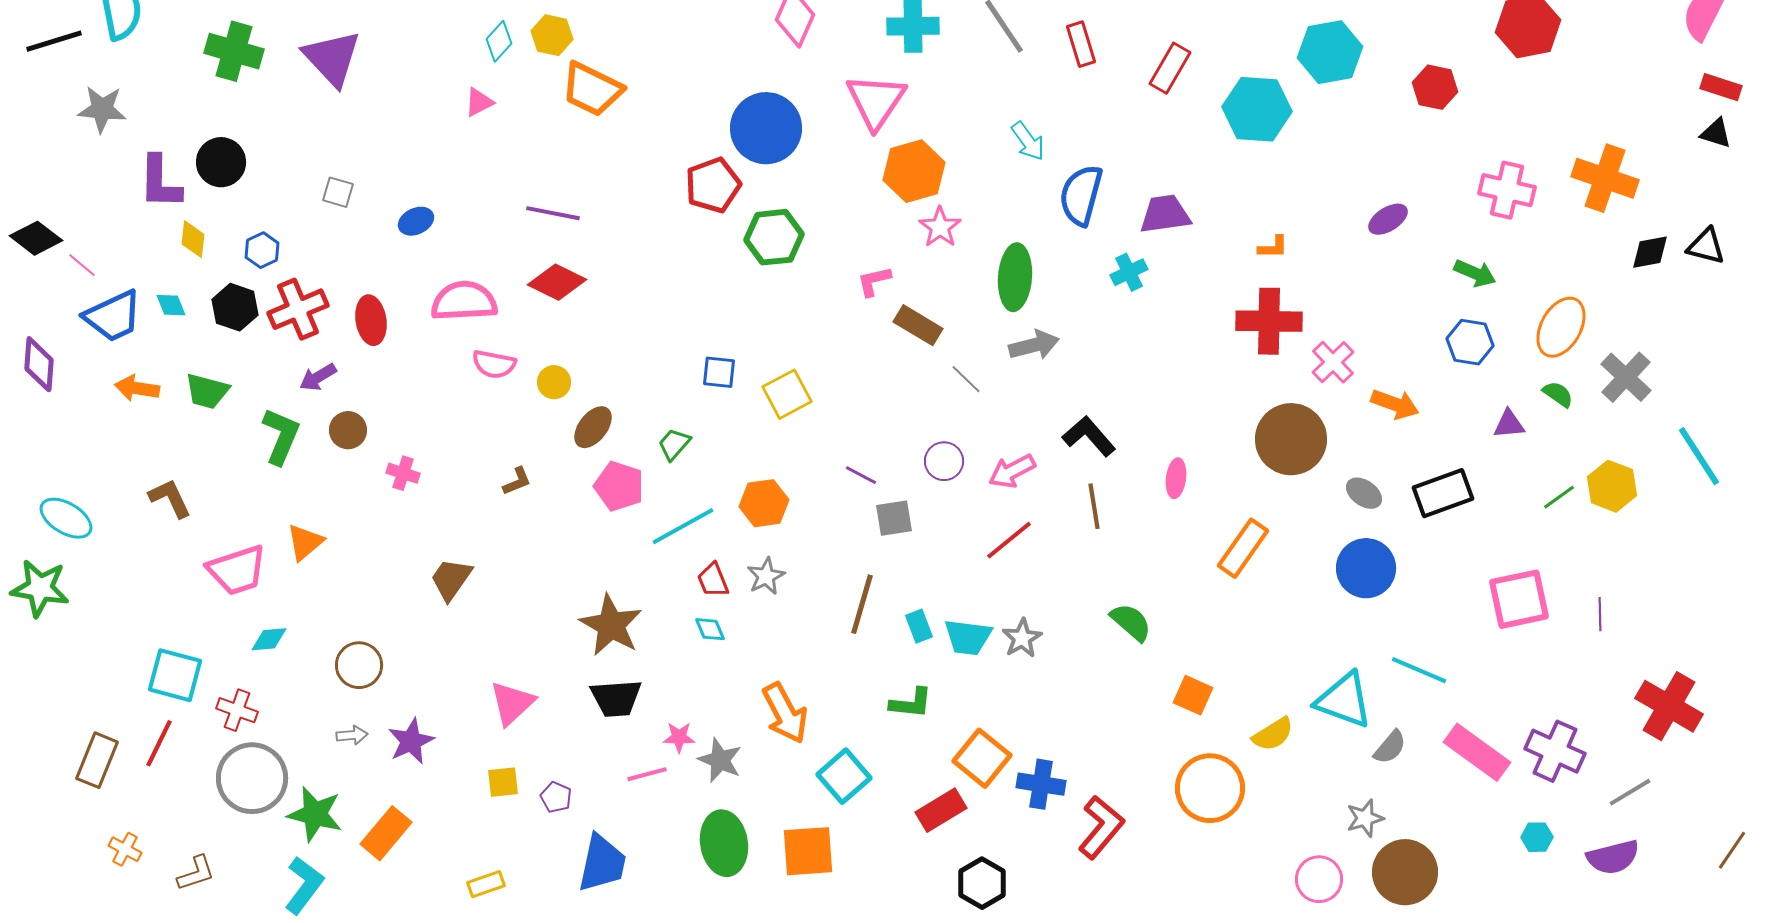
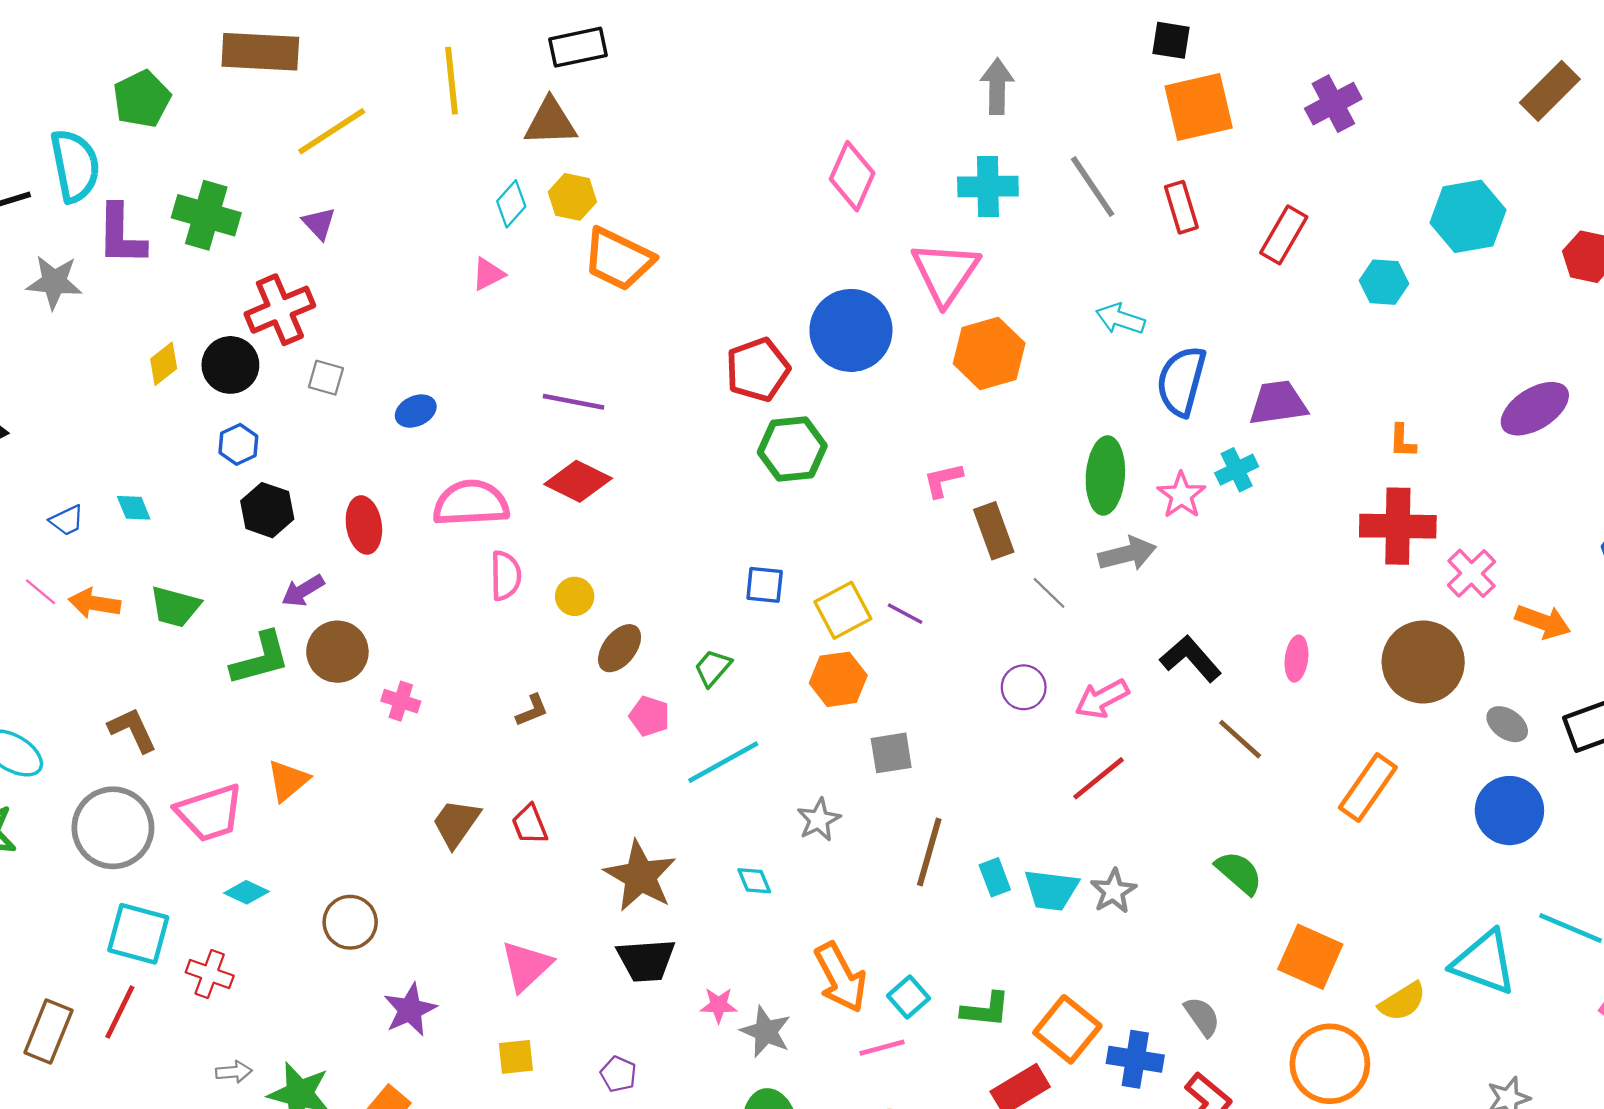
purple triangle: (332, 58) -> (319, 223), size x0.5
cyan hexagon: (1257, 109) -> (1384, 282), size x0.6
blue circle: (766, 128) -> (851, 330), moved
cyan arrow: (1028, 141) -> (1120, 319), turned 144
black circle: (221, 162) -> (230, 365), moved
purple L-shape: (160, 182) -> (121, 235), moved
purple ellipse: (1388, 219) -> (1535, 409), size x1.5
pink star: (940, 227) -> (1181, 495), moved
green hexagon: (774, 237) -> (792, 449), moved
yellow diamond: (193, 239) -> (164, 364), moved, turned 45
orange L-shape: (1273, 247) -> (1402, 441), turned 92
pink line: (82, 265) -> (40, 592), moved
black hexagon: (235, 307) -> (267, 510), moved
red cross: (298, 309) -> (280, 310), moved
blue trapezoid: (113, 316) -> (67, 520), size x0.5
brown rectangle: (918, 325) -> (994, 531), turned 39
pink semicircle: (494, 364) -> (506, 576), turned -102
brown circle: (348, 430) -> (337, 652), size x1.4
green L-shape: (281, 436) -> (260, 659), turned 52
purple line: (861, 475) -> (905, 614), moved
pink ellipse: (1176, 478) -> (1296, 659), moved
pink pentagon: (619, 486) -> (649, 716), size x0.7
orange hexagon: (764, 503) -> (838, 679), moved
brown line: (1094, 506) -> (1240, 739), moved, turned -39
gray square: (894, 518) -> (891, 753), moved
red trapezoid: (713, 580) -> (530, 824), moved
cyan diamond: (269, 639) -> (247, 892), turned 30
orange square: (1193, 695) -> (1310, 957), size x1.4
green L-shape: (911, 703) -> (986, 1010), moved
gray arrow: (352, 735) -> (234, 1072), moved
gray semicircle: (1390, 747) -> (1202, 1017), moved, turned -75
pink line: (647, 774) -> (882, 1048), moved
cyan square: (844, 776) -> (909, 997), moved, size x0.7
gray circle: (252, 778) -> (113, 828), moved
purple pentagon: (556, 797) -> (618, 1074), moved

